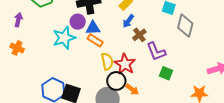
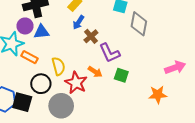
orange rectangle: (95, 40) -> (30, 57), moved
red star: (125, 64) -> (76, 83), moved
black circle: (116, 81) -> (41, 84), moved
orange arrow: (132, 89) -> (95, 72), moved

